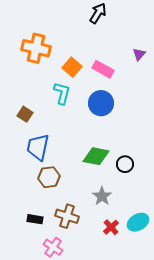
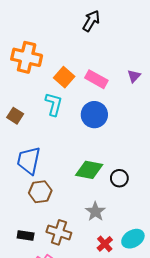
purple triangle: (139, 54) -> (134, 76), moved
brown square: (25, 114) -> (15, 116), moved

